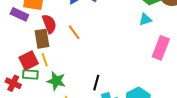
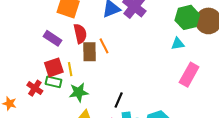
purple rectangle: (19, 14) -> (53, 38), moved
brown rectangle: (42, 39) -> (90, 52), moved
green star: (56, 81) -> (79, 92), turned -30

